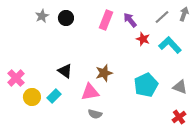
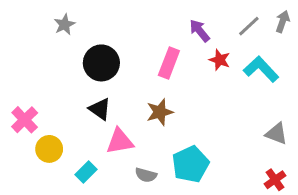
black circle: (66, 18) -> (101, 63), moved, size x1.5
pink rectangle: (106, 20) -> (169, 63), moved
cyan pentagon: (146, 85) -> (190, 164), moved
pink triangle: (90, 92) -> (120, 141), moved
cyan rectangle: (54, 96) -> (86, 172), moved

